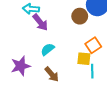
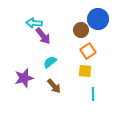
orange square: (93, 45) -> (88, 51), moved
cyan line: (92, 71) -> (93, 94), moved

